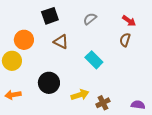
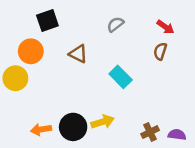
black square: (50, 16) -> (47, 21), moved
black circle: (49, 83) -> (73, 127), moved
orange arrow: (13, 95) -> (41, 130), moved
brown cross: (103, 103) -> (150, 132), moved

